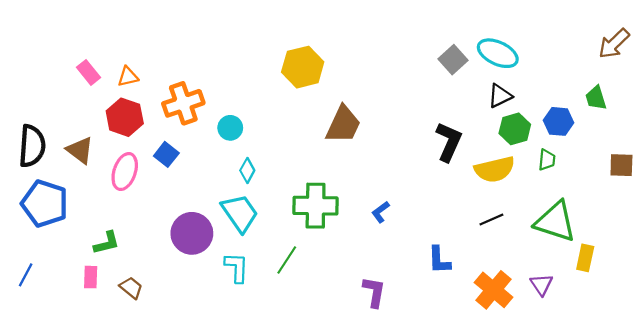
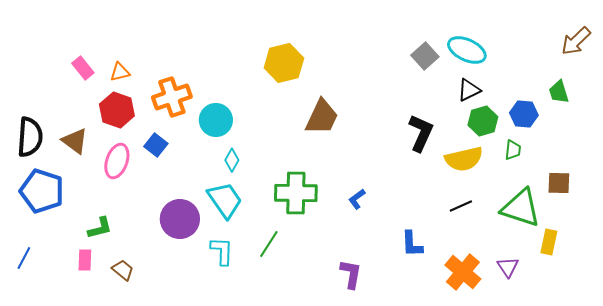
cyan circle: (230, 128) -> (216, 120), size x1.4
brown square: (621, 165) -> (559, 183), moved

